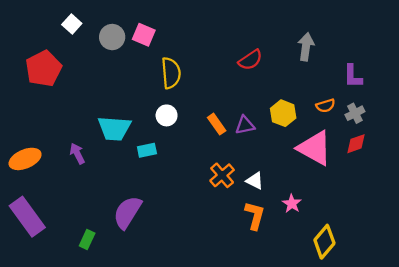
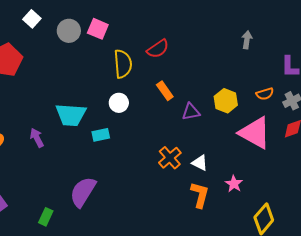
gray arrow: (306, 47) -> (247, 40), size x0.7
red semicircle: (250, 60) -> (158, 49), moved
orange rectangle: (217, 124) -> (165, 91), moved

